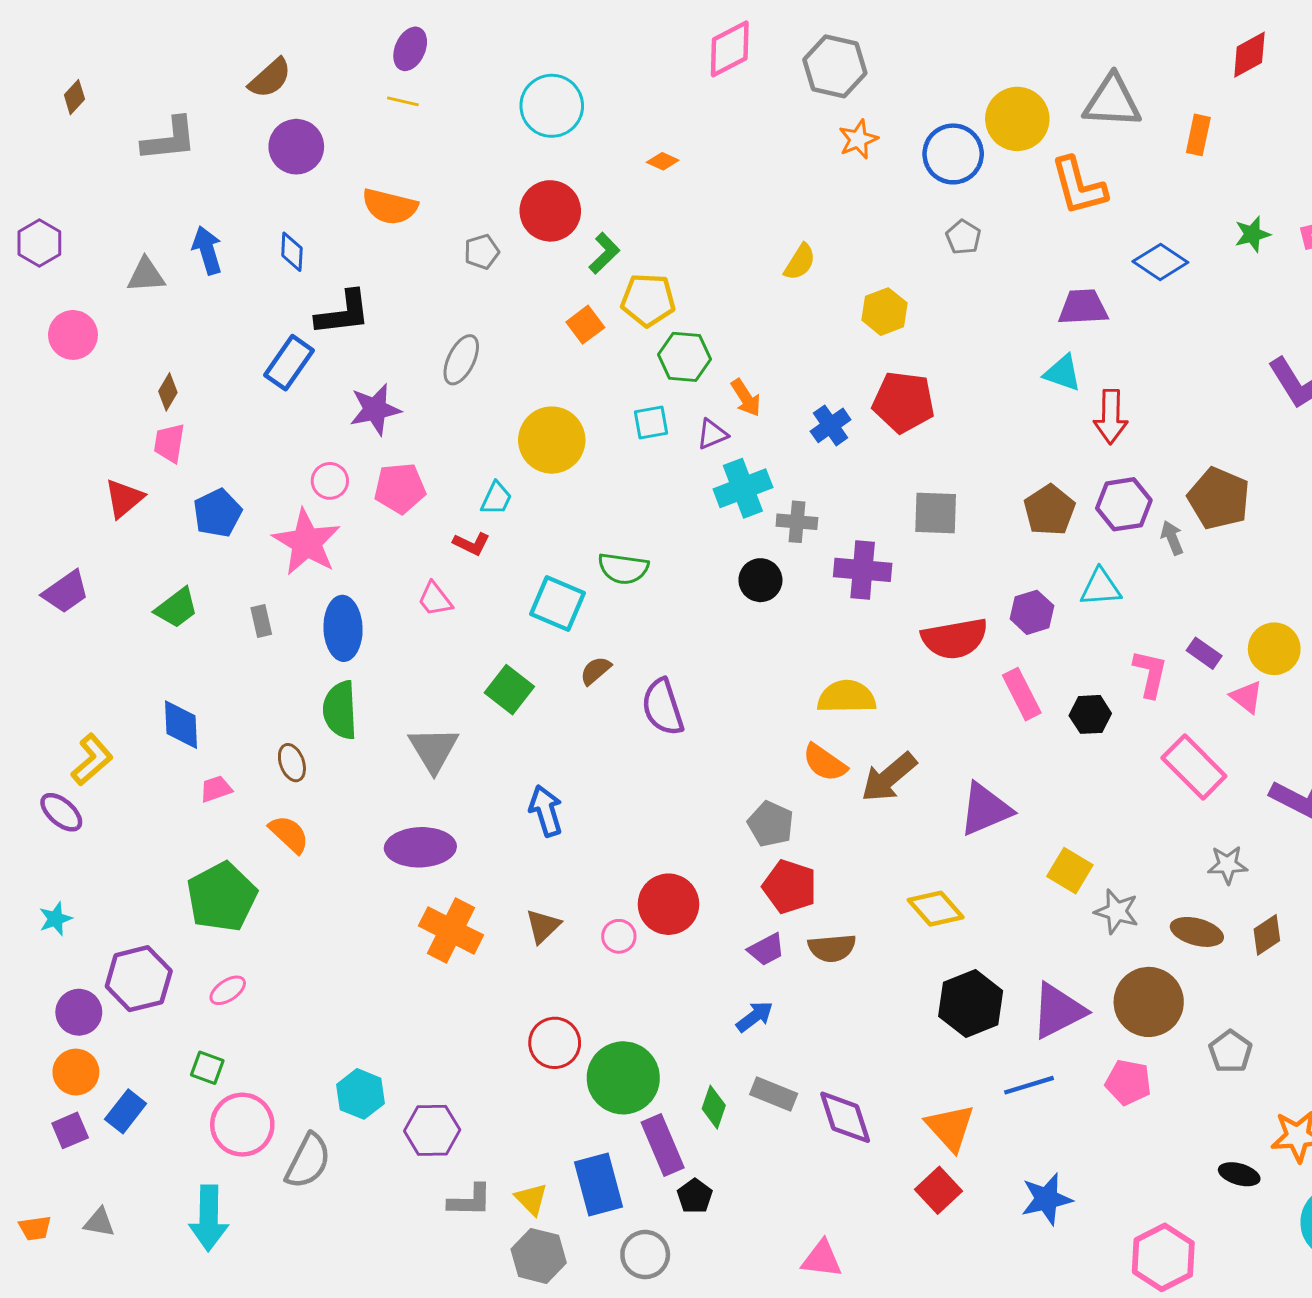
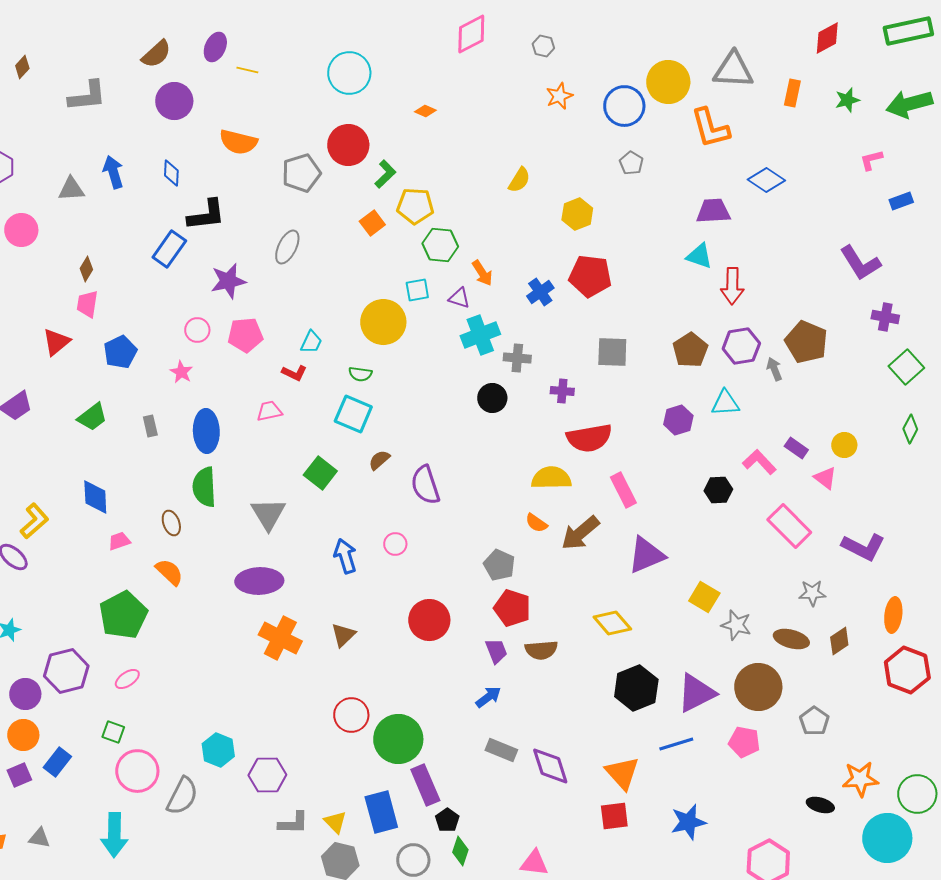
purple ellipse: (410, 49) -> (215, 47), moved
gray hexagon: (835, 66) -> (543, 46), size x0.5
green star: (1252, 234) -> (847, 100), moved
gray pentagon: (482, 252) -> (301, 173), size x1.6
purple triangle: (712, 434) -> (459, 298), turned 40
yellow circle: (552, 440) -> (383, 322), moved
pink star: (307, 542) -> (181, 372), size x0.5
green semicircle: (623, 568) -> (360, 374), moved, size x0.7
purple cross: (863, 570) -> (562, 391), size x0.6
pink trapezoid: (435, 599) -> (269, 411), turned 116
red semicircle: (955, 639) -> (589, 438), moved
yellow circle: (1274, 649) -> (844, 445), size x0.7
pink L-shape: (1150, 674) -> (759, 462), turned -56
pink rectangle: (1022, 694) -> (623, 490), moved
orange semicircle: (825, 763) -> (536, 523), size x0.7
pink circle: (619, 936) -> (395, 544), moved
purple trapezoid: (766, 949) -> (496, 651), turned -84
green diamond: (714, 1107) -> (460, 851), moved
red square: (939, 1190) -> (614, 816), turned 36

